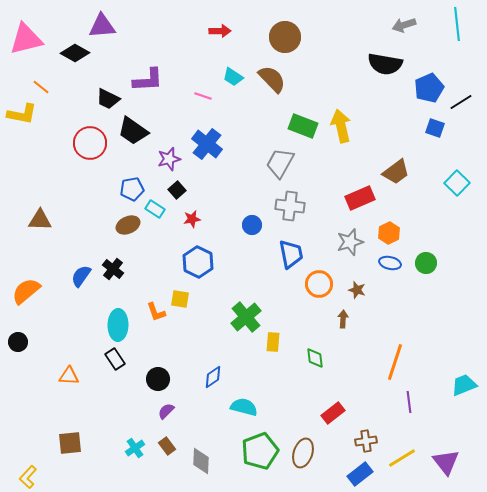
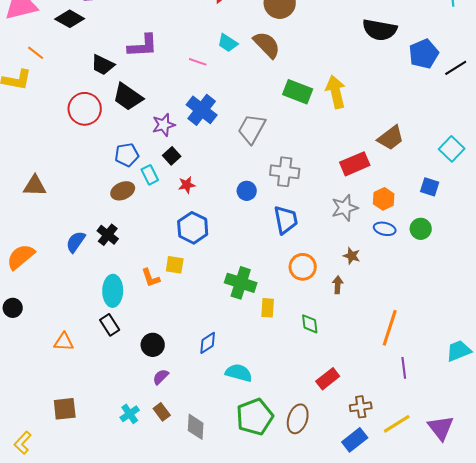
blue square: (435, 128) -> (430, 187), moved
gray trapezoid: (280, 163) -> (252, 129), moved
cyan rectangle: (155, 209) -> (150, 175), turned 30
orange circle: (319, 284) -> (303, 267), moved
green cross: (246, 317) -> (241, 283), turned -32

